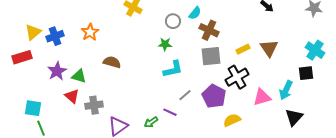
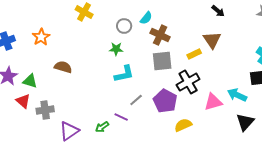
brown triangle: (269, 48) -> (212, 40), moved
cyan arrow: (286, 90) -> (237, 95), turned 90

